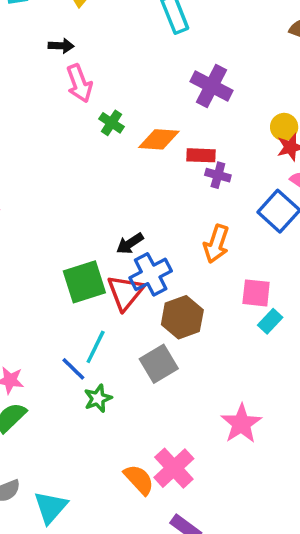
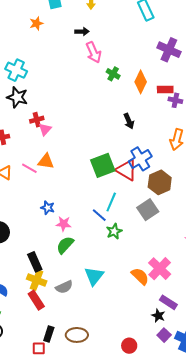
orange diamond: (159, 139) -> (141, 82), turned -65
black arrow: (130, 243) -> (129, 121), moved, turned -77
red triangle: (125, 292) -> (126, 170), turned -35
cyan triangle: (51, 507) -> (94, 276), moved

